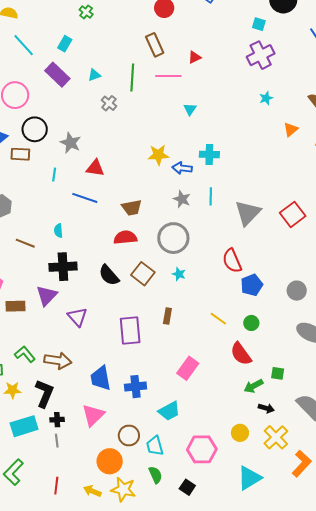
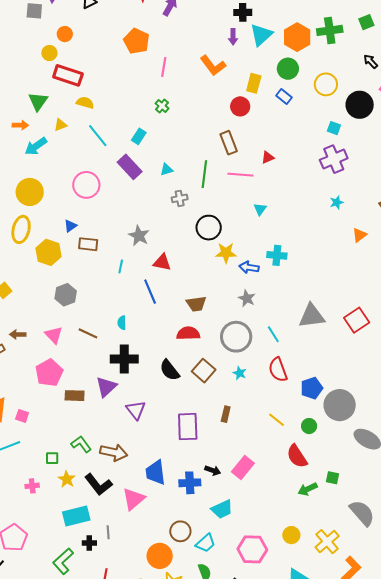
gray cross: (109, 103) -> (180, 198), turned 35
black circle: (35, 129) -> (209, 228), moved
cyan line: (211, 196) -> (273, 334), moved, turned -36
blue line: (85, 198) -> (150, 292), turned 45
gray triangle: (248, 213) -> (312, 316), turned 36
red semicircle: (232, 261) -> (278, 370), moved
gray circle: (297, 291) -> (340, 405), moved, size x1.6
yellow star: (12, 390) -> (67, 479), turned 30
black L-shape: (44, 393) -> (98, 484), turned 116
black arrow: (266, 408) -> (213, 470), moved
pink triangle: (93, 415) -> (134, 499), moved
black cross: (57, 420) -> (89, 543), moved
cyan trapezoid: (155, 446) -> (206, 543), turned -120

